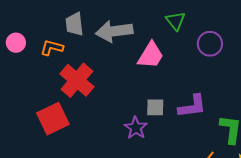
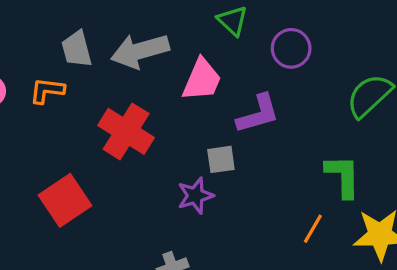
red cross: (77, 80) -> (126, 131), moved
purple L-shape: (192, 106) -> (258, 114), moved
purple star: (136, 128) -> (195, 196), turned 30

